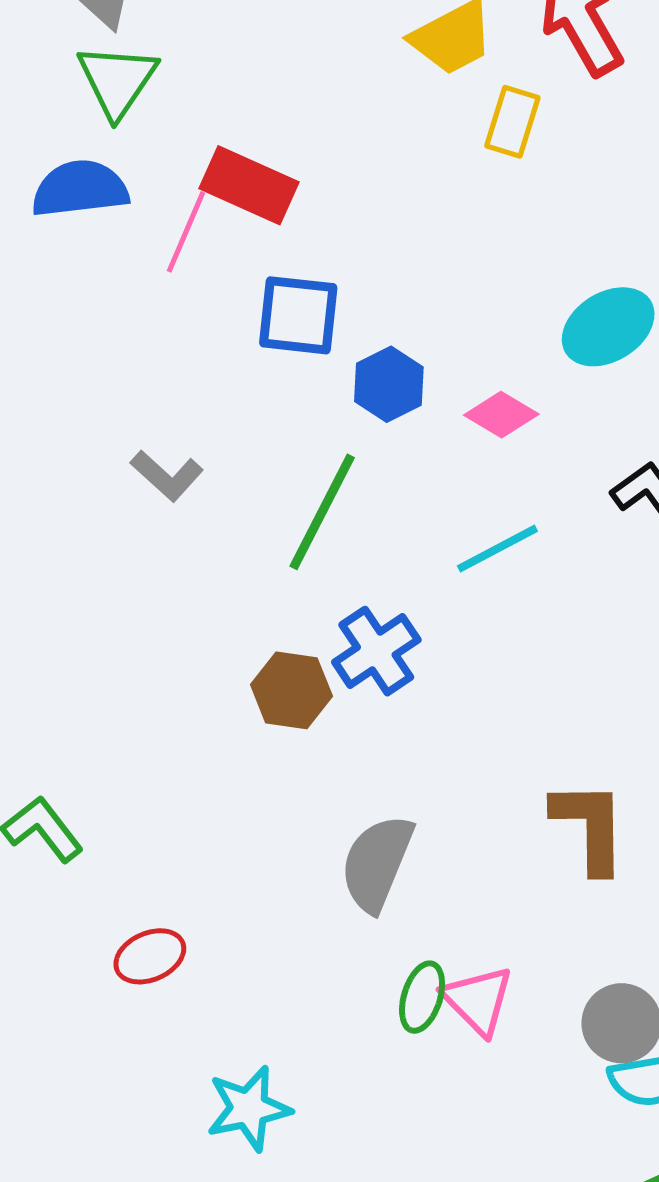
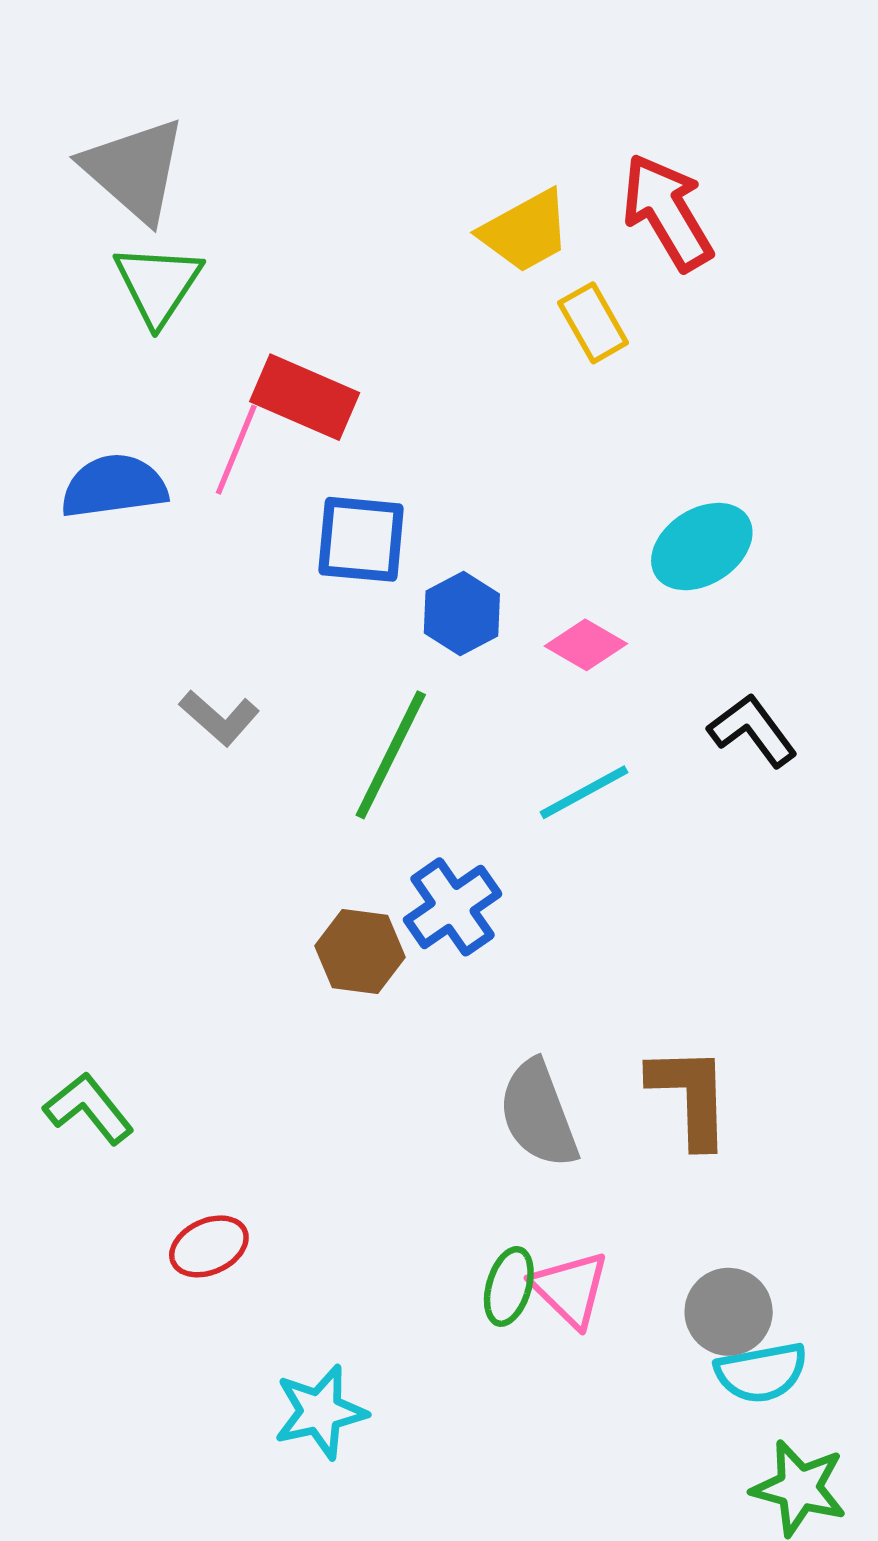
yellow rectangle: (512, 122) -> (593, 323), turned -46
blue semicircle: (80, 189) -> (114, 486), moved
gray semicircle: (377, 863) -> (538, 1114), moved, turned -42

